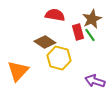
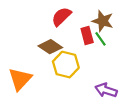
red semicircle: (55, 15) -> (61, 17), turned -54
brown star: (92, 19) -> (103, 21), turned -30

